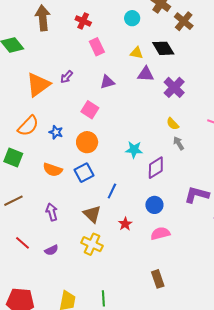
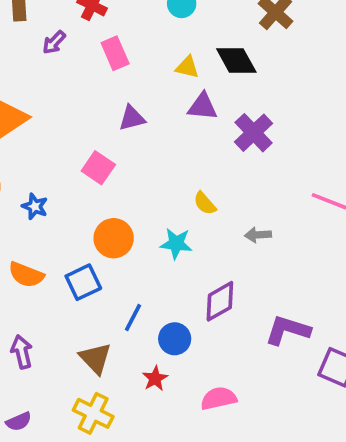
purple arrow: (67, 77) -> (54, 42), moved
yellow semicircle: (173, 124) -> (205, 203), moved
orange circle: (87, 142) -> (114, 238), moved
gray arrow: (179, 143) -> (258, 235), turned -64
purple diamond: (156, 168) -> (220, 301), moved
blue circle: (154, 205) -> (175, 339), moved

